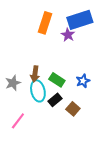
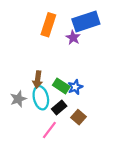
blue star: (83, 81) -> (75, 87), moved
gray star: (13, 83) -> (18, 99), moved
pink line: (18, 121) -> (49, 130), moved

